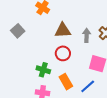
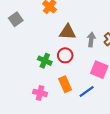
gray square: (18, 31) -> (16, 19), moved
green cross: (43, 70) -> (45, 61), moved

